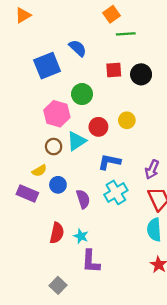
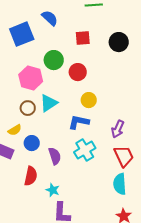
black circle: (141, 74) -> (119, 42), moved
yellow circle: (127, 120) -> (89, 100), moved
red circle: (98, 127) -> (78, 72), moved
red semicircle: (57, 233) -> (31, 176), moved

